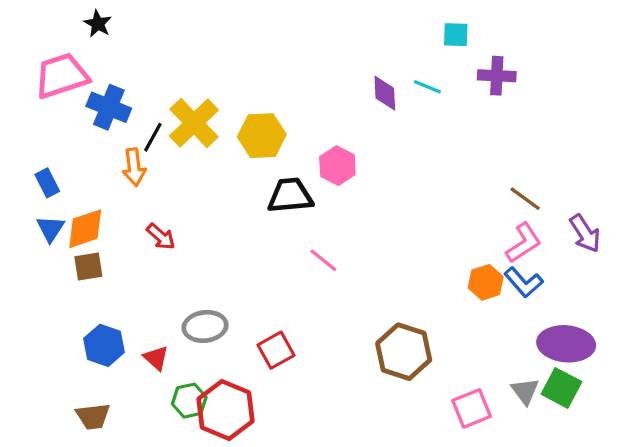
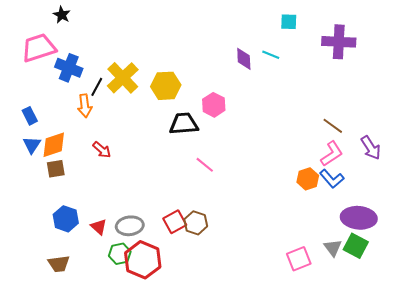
purple cross: (497, 76) -> (339, 42), moved, size x1.4
gray ellipse: (205, 326) -> (130, 226), moved
brown hexagon: (404, 352) -> (196, 223), moved, size x0.7

